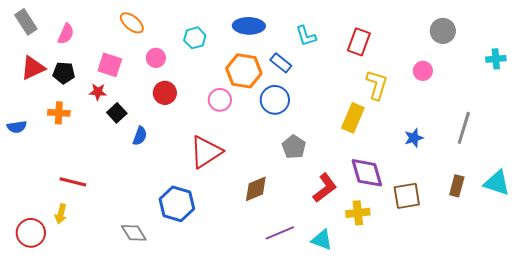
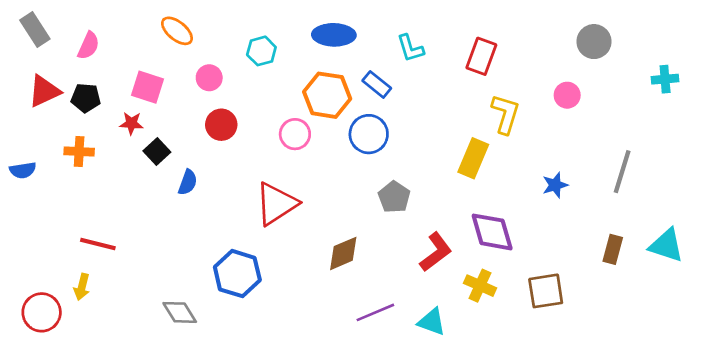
brown square: (407, 196) -> (546, 291), moved
yellow cross: (358, 213) -> (480, 286), turned 30

